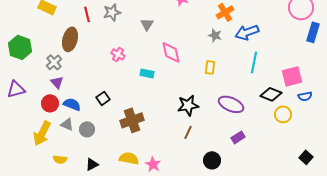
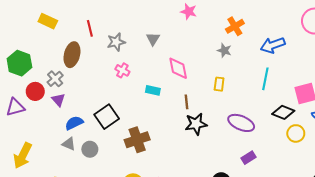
gray star: (112, 12) -> (116, 42), moved
blue arrow: (247, 32) -> (273, 45), moved
black square: (103, 98) -> (107, 117), size x1.6
red circle: (50, 103) -> (35, 91), moved
blue semicircle: (72, 104) -> (74, 123), turned -48
brown line: (188, 132) -> (187, 102), moved, turned -32
yellow arrow: (42, 133) -> (23, 156), moved

